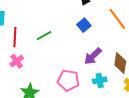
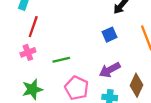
green line: (44, 36) -> (61, 60), moved

